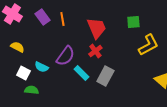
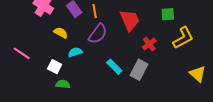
yellow semicircle: (17, 47) -> (61, 33), moved
red cross: (95, 51) -> (149, 44), moved
purple semicircle: (65, 56) -> (98, 34), moved
cyan semicircle: (41, 67) -> (75, 52), moved, turned 136

